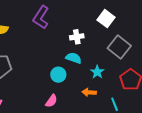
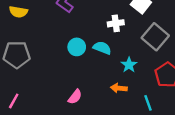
white cross: (77, 37) -> (116, 23), moved
cyan circle: (58, 75) -> (77, 47), moved

